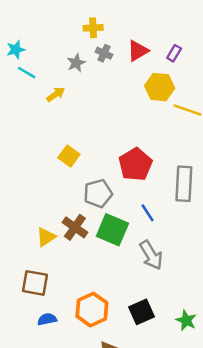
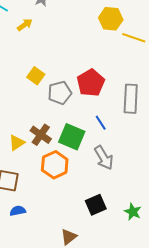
gray pentagon: (98, 193) -> (60, 93), moved
orange hexagon: (92, 310) -> (55, 165), moved

